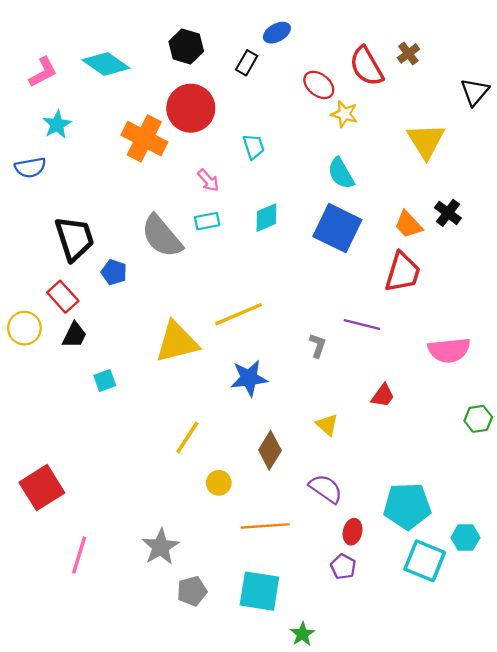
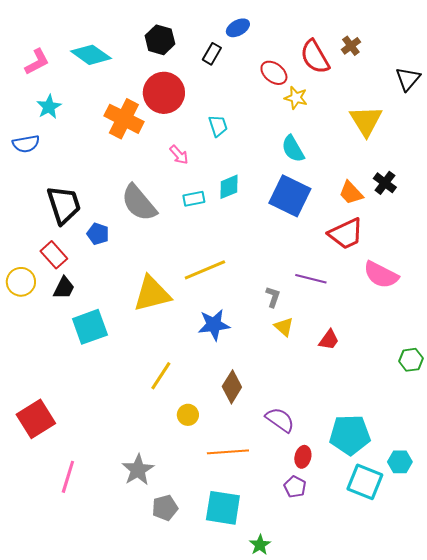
cyan rectangle: (207, 221) -> (194, 199), moved
red trapezoid: (403, 272) -> (346, 234), turned 48
pink semicircle: (449, 350) -> (381, 275), moved, turned 33
cyan square: (105, 380) -> (90, 327), size x1.8
yellow triangle: (327, 425) -> (284, 327), moved

